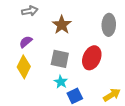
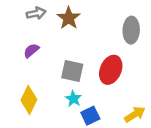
brown star: (62, 25) -> (69, 18), moved
yellow diamond: (24, 67) -> (29, 100), moved

